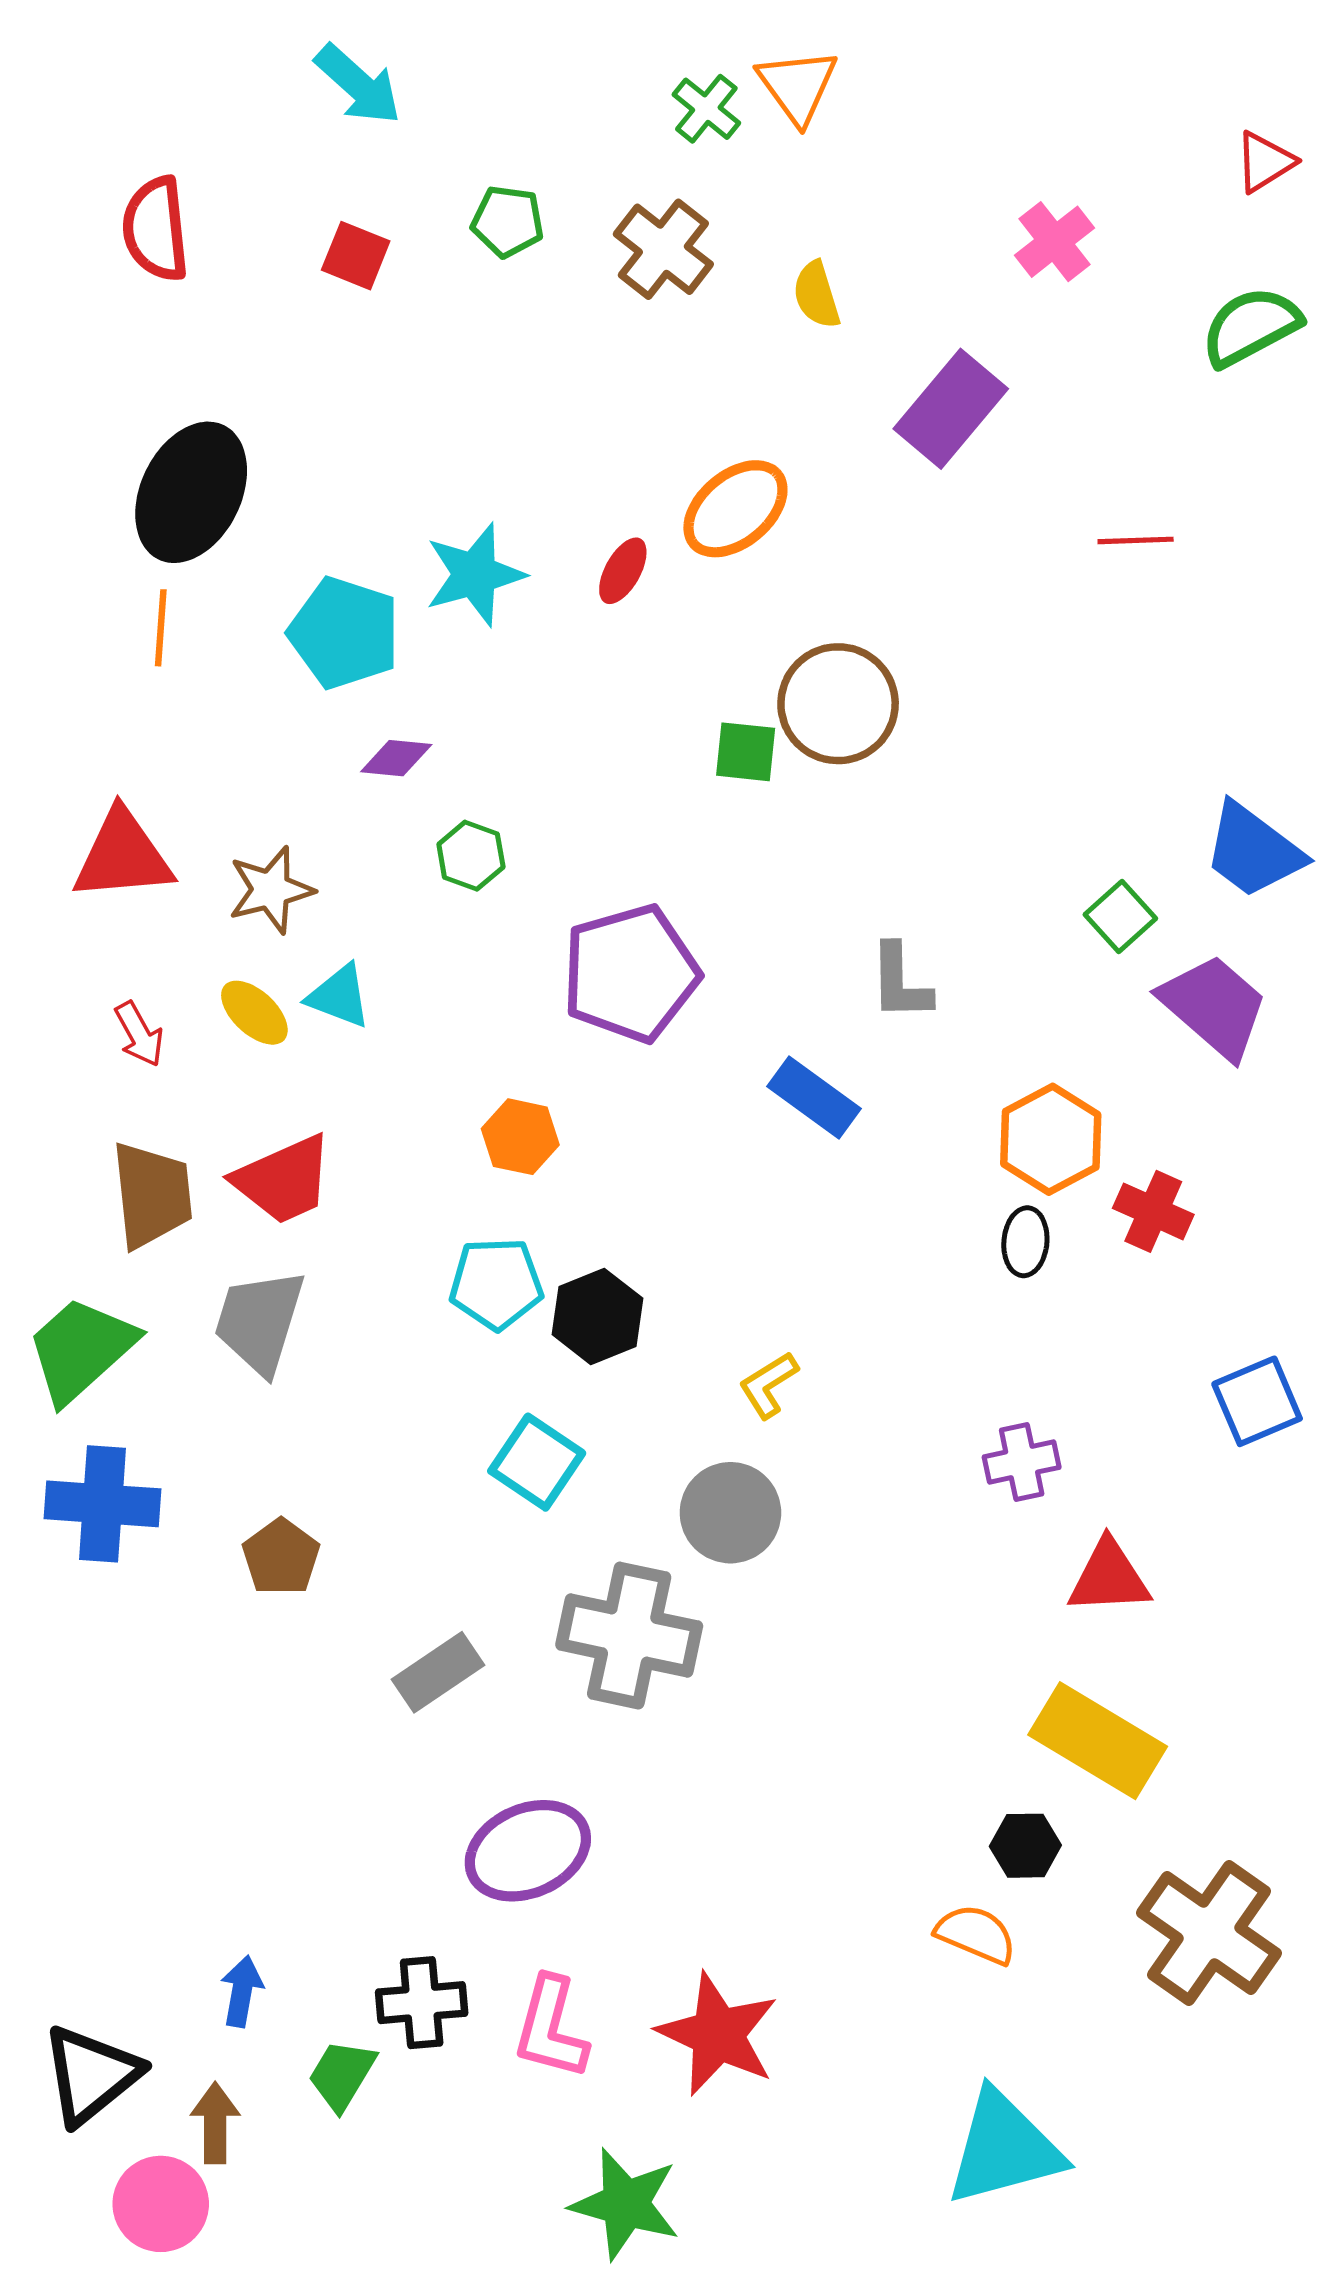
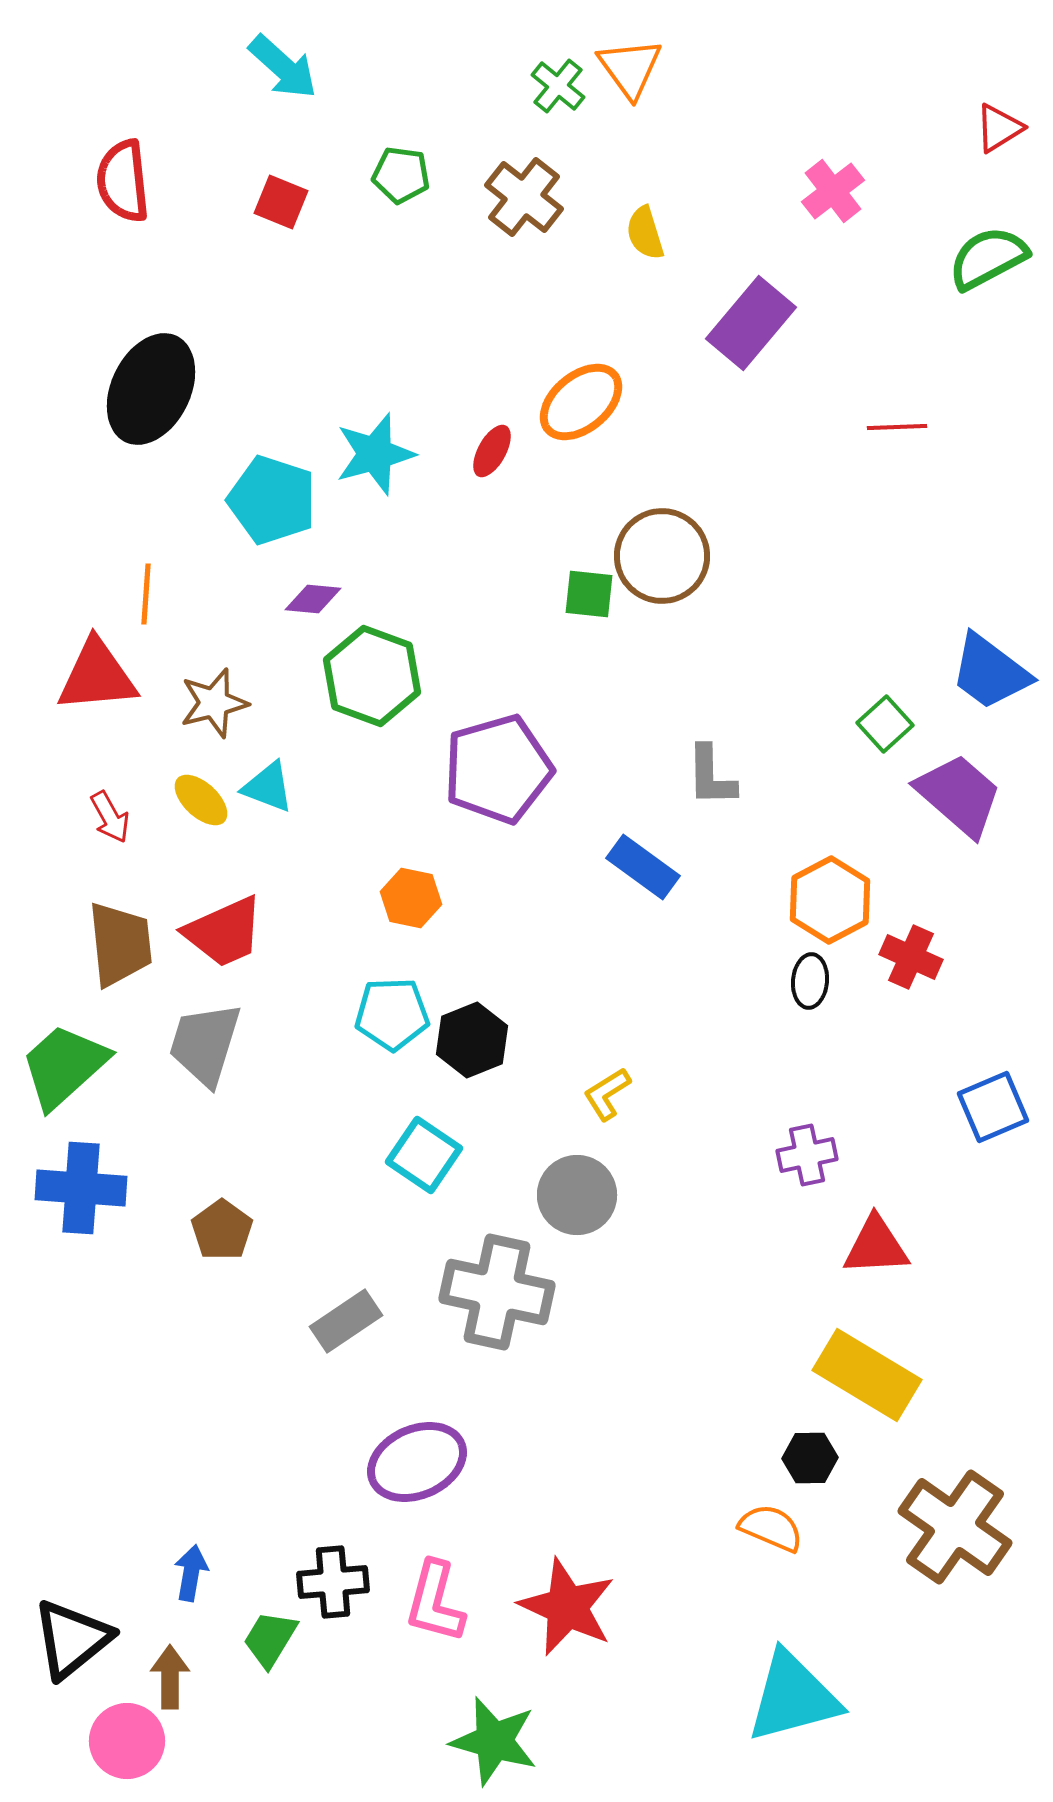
orange line: (161, 628) -> (146, 594), moved
green hexagon: (471, 856) -> (372, 676), size x1.8

